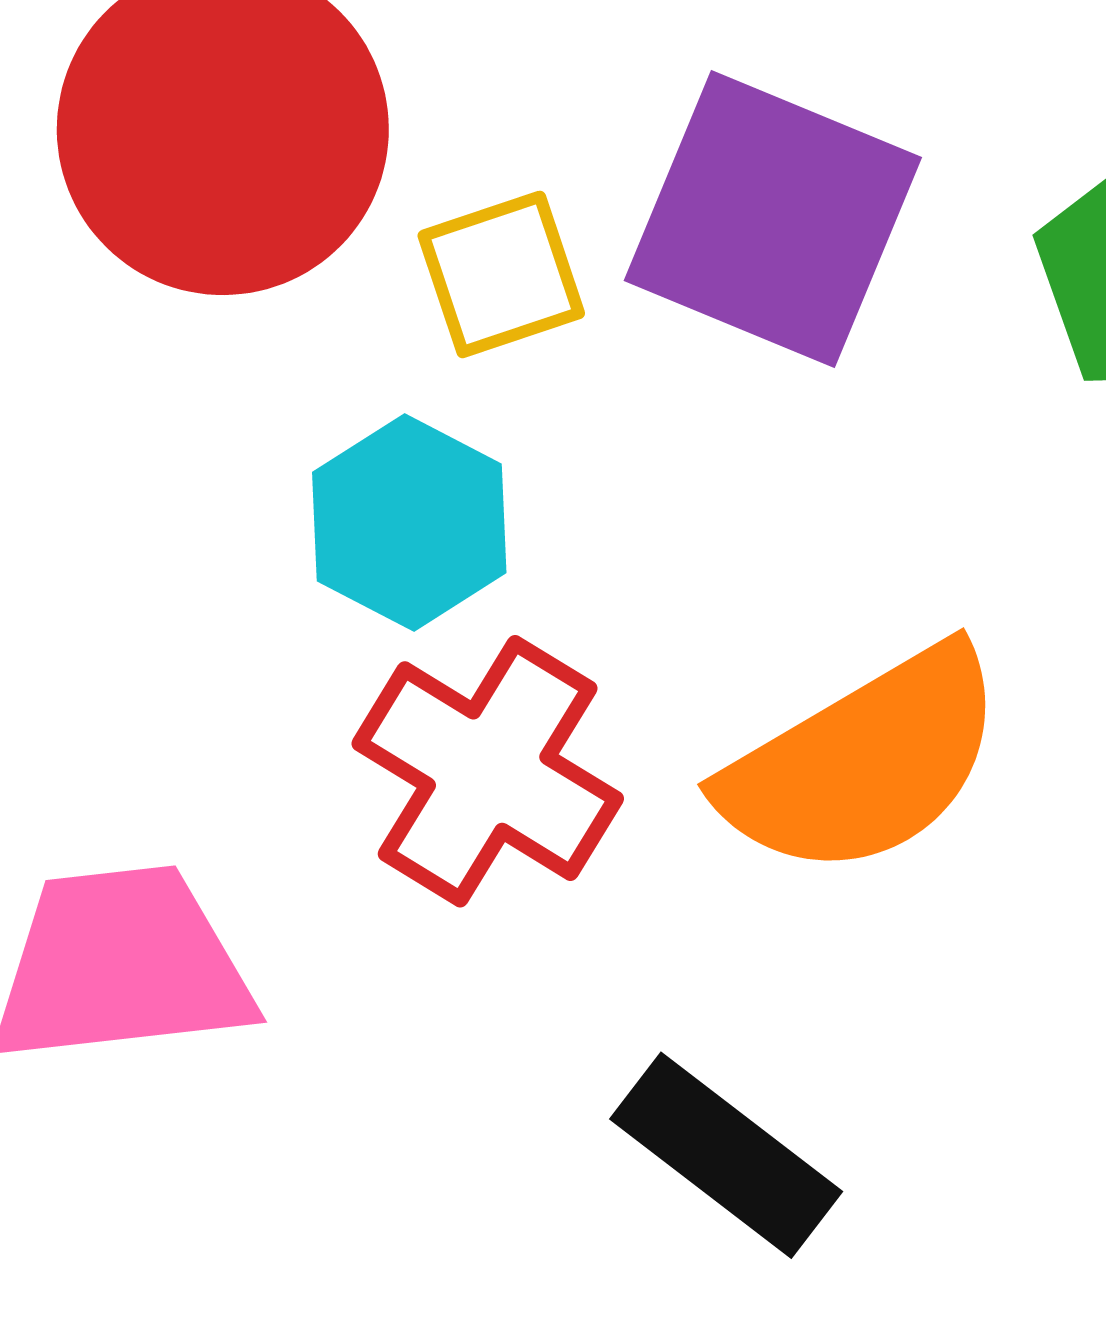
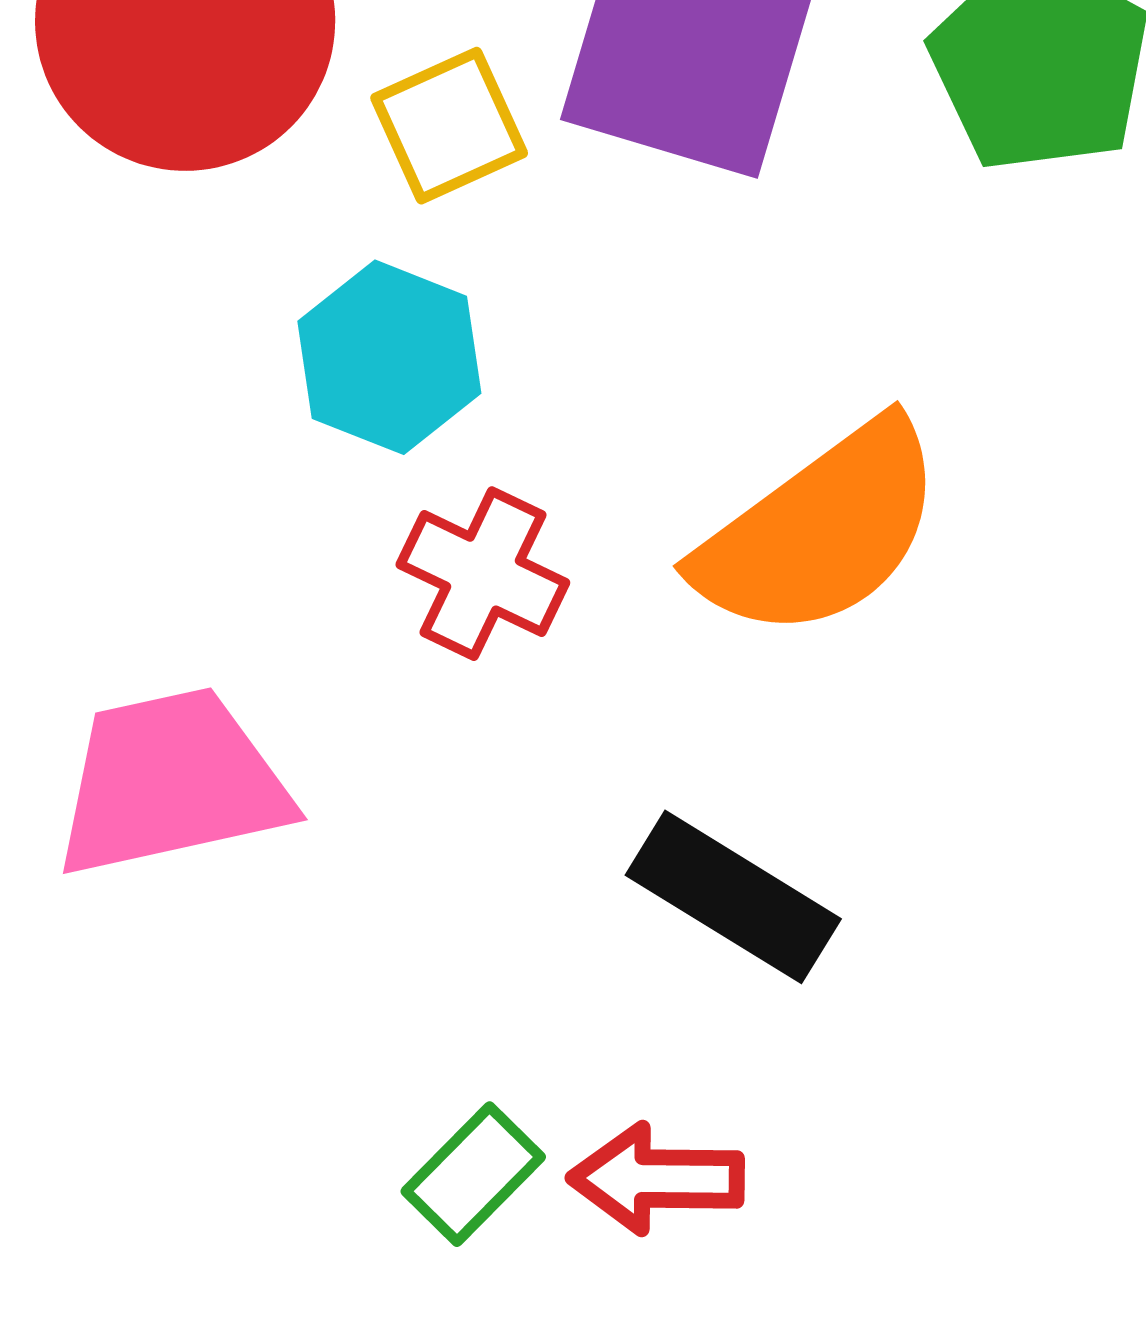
red cross: (488, 771) -> (483, 574), size x0.7

